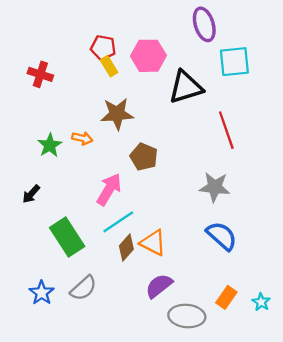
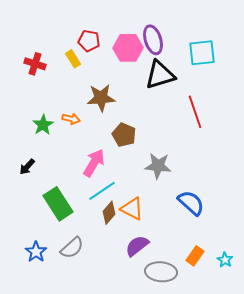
purple ellipse: (204, 24) -> (153, 40), moved
yellow rectangle: (109, 66) -> (73, 59), moved
gray star: (215, 187) -> (158, 166), moved

